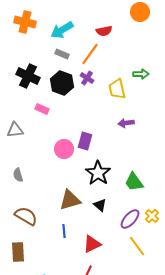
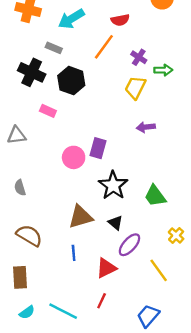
gray rectangle: (62, 54) -> (54, 48), moved
purple cross: (87, 78) -> (139, 57), moved
yellow trapezoid: (117, 89) -> (135, 88), turned 40
purple ellipse: (130, 219) -> (129, 245), moved

